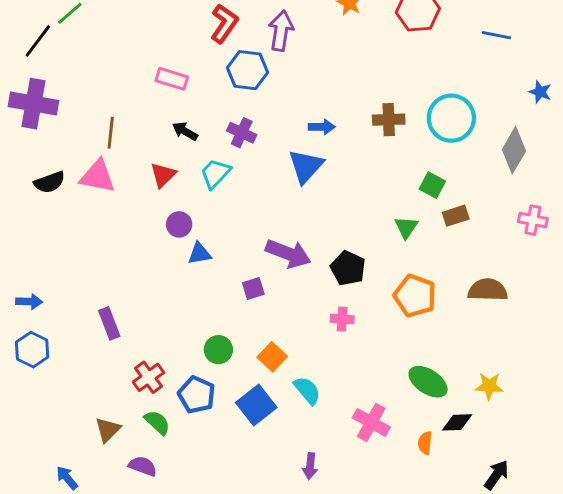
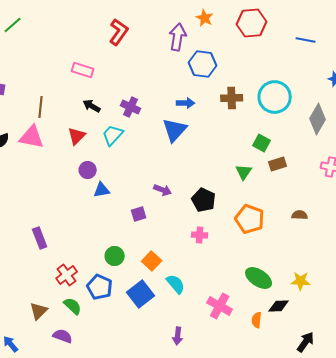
purple arrow: (281, 31) -> (178, 37), moved
blue hexagon: (248, 70) -> (203, 64), moved
purple arrow: (288, 254) -> (163, 190), size x0.6
brown semicircle: (488, 290) -> (300, 215), size x0.6

